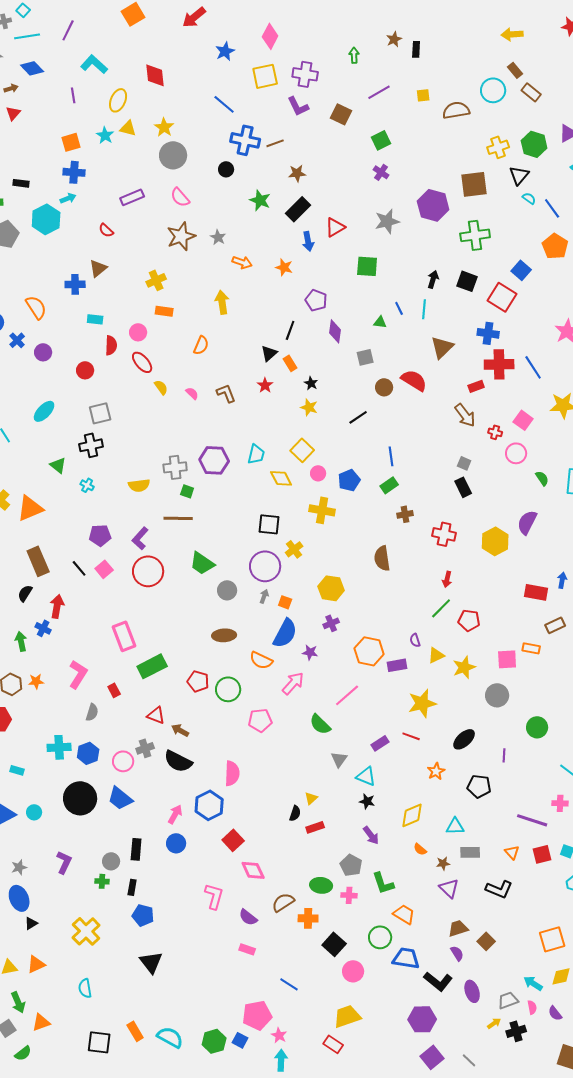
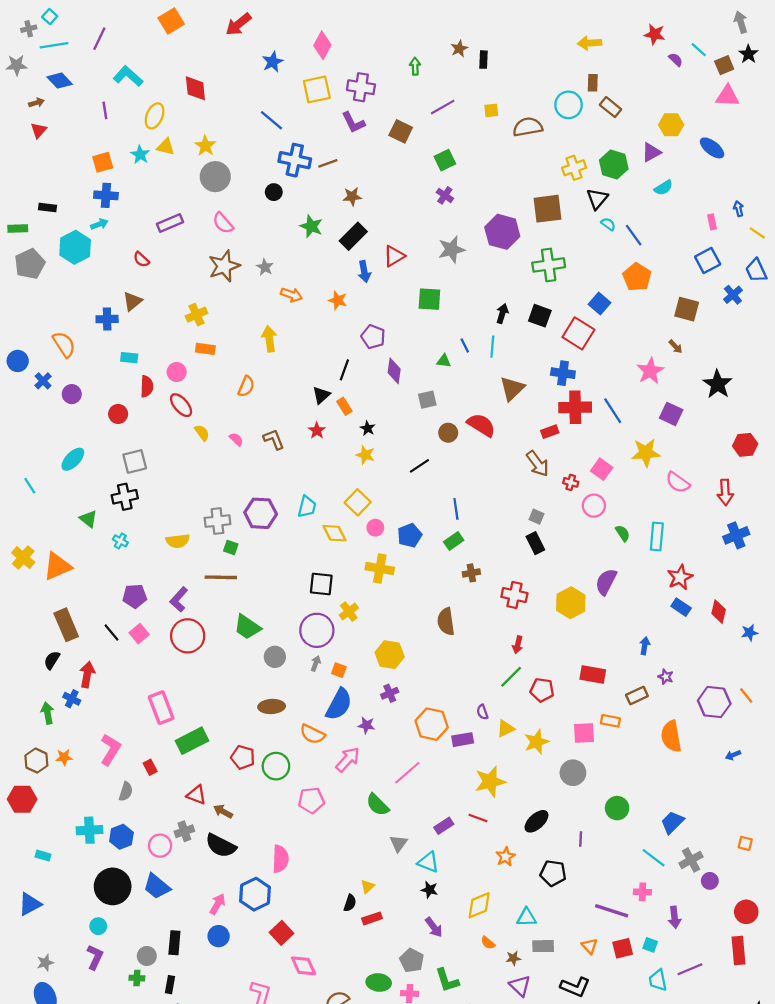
brown rectangle: (515, 70) -> (593, 83), turned 42
red rectangle: (536, 592) -> (593, 674), moved
cyan circle: (34, 812) -> (98, 926), moved

